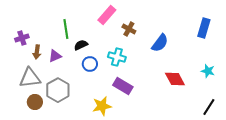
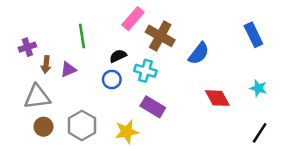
blue rectangle: (204, 28) -> (253, 35), turned -42
brown cross: (129, 29) -> (160, 36), size x1.6
black semicircle: (81, 45) -> (118, 56), moved
gray hexagon: (58, 90) -> (82, 125), moved

